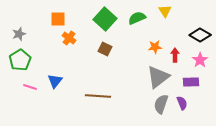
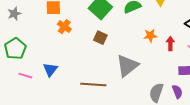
gray star: (19, 34) -> (14, 14), moved
gray triangle: (158, 77) -> (127, 66), moved

